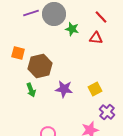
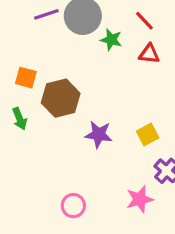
red line: (101, 17) -> (144, 21), moved
green arrow: (31, 90) -> (20, 119), moved

